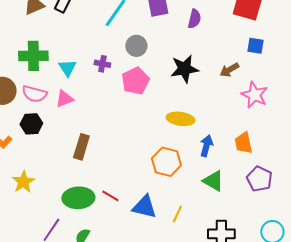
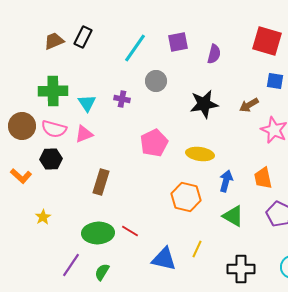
pink pentagon: (135, 81) -> (154, 143), moved
yellow star: (23, 182) -> (43, 217), size x0.7
blue triangle: (144, 207) -> (164, 259), moved

